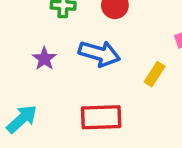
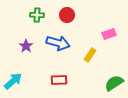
red rectangle: (101, 117) -> (59, 80), size x0.7

